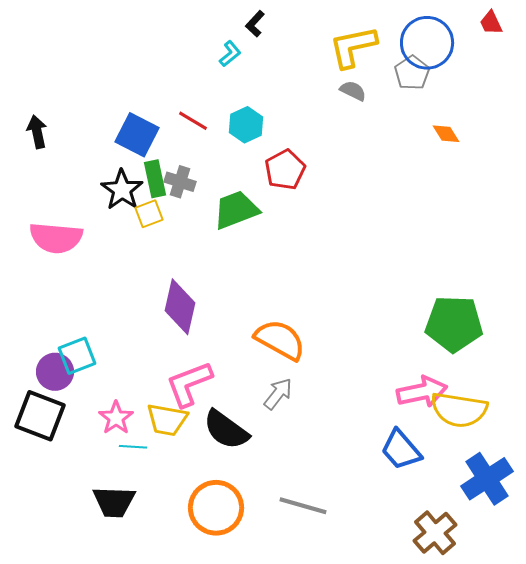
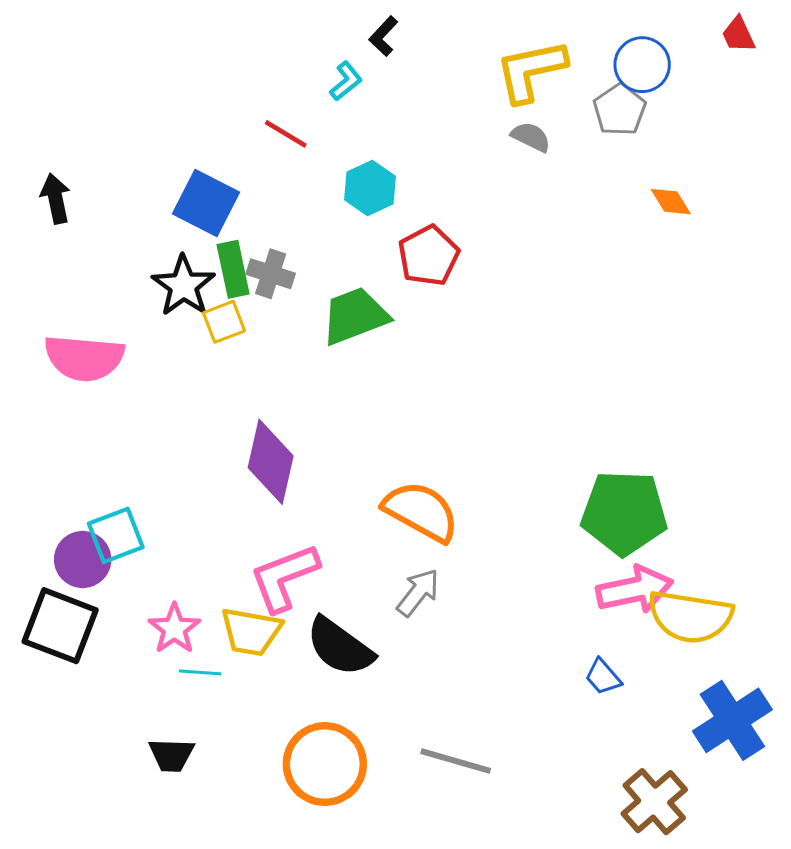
blue circle: (427, 43) -> (642, 65), size x0.7
red line: (193, 121) -> (286, 134), moved
green pentagon: (454, 324) -> (624, 513), moved
blue trapezoid: (401, 450) -> (603, 677), size x0.6
black trapezoid: (114, 502) -> (171, 755), size x0.7

